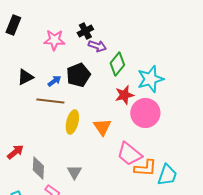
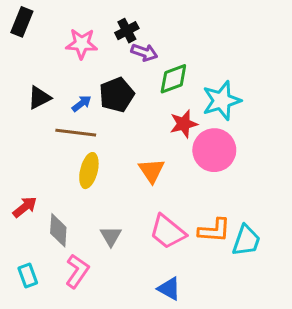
green diamond: (117, 64) -> (173, 79), turned 30
yellow ellipse: (72, 122) -> (89, 171), moved
pink trapezoid: (129, 154) -> (168, 232), moved

